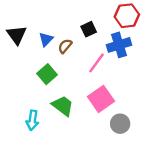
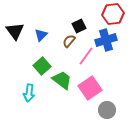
brown semicircle: (65, 46) -> (69, 41), moved
green trapezoid: (63, 106) -> (62, 80), moved
cyan arrow: (32, 120) -> (29, 93), moved

